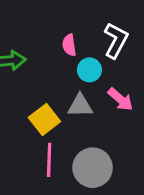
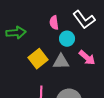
white L-shape: (116, 40) -> (84, 20), turned 115
yellow square: (44, 120) -> (38, 59), moved

